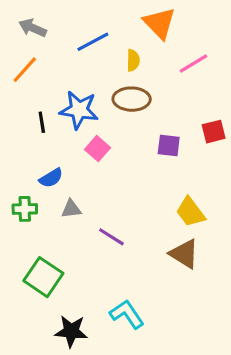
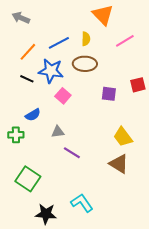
blue line: (93, 42) -> (59, 43), moved
orange line: (25, 70) -> (28, 52), moved
black line: (42, 122) -> (27, 79), turned -56
gray triangle: (71, 209) -> (58, 132), moved

